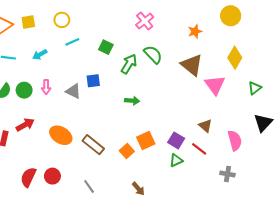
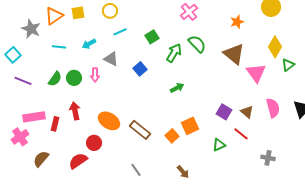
green square: (106, 47) -> (152, 37), turned 32
blue square: (93, 81) -> (140, 69), turned -32
green triangle: (255, 88) -> (288, 65), moved
gray triangle: (73, 91) -> (111, 59), moved
green arrow: (132, 101) -> (177, 88), turned -32
red arrow: (25, 125) -> (75, 111), turned -72
purple square: (176, 140) -> (224, 112), moved
pink semicircle: (235, 140) -> (273, 108), moved
red circle: (52, 176) -> (94, 143), moved
red semicircle: (28, 177) -> (78, 161), turned 30

